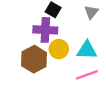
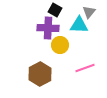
cyan triangle: (87, 50) -> (79, 25), moved
brown hexagon: (34, 59) -> (40, 74), moved

